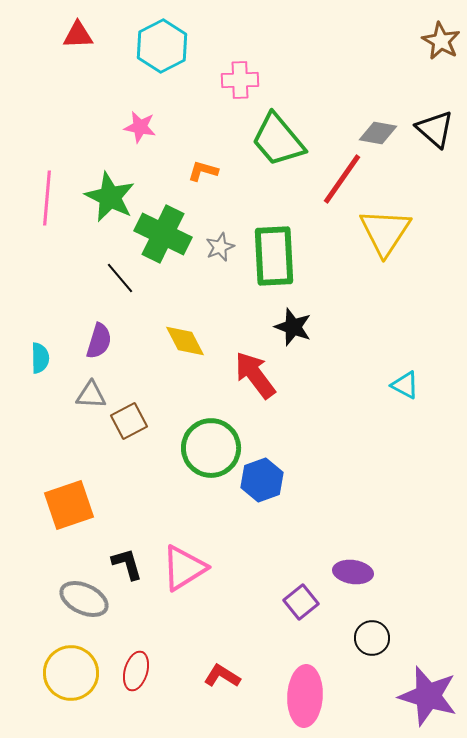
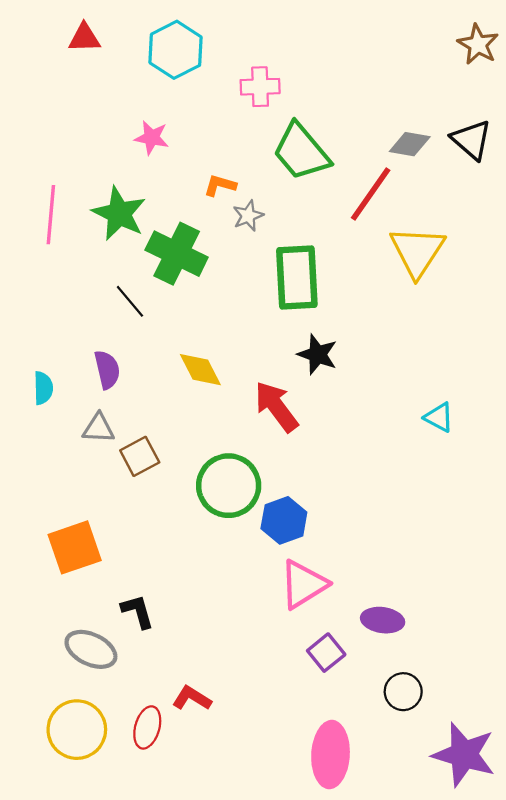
gray star: (220, 247) -> (248, 216), moved
purple semicircle: (99, 341) -> (107, 370), turned -30
pink triangle: (184, 568) -> (303, 584), moved
red L-shape: (222, 676) -> (192, 698), moved

